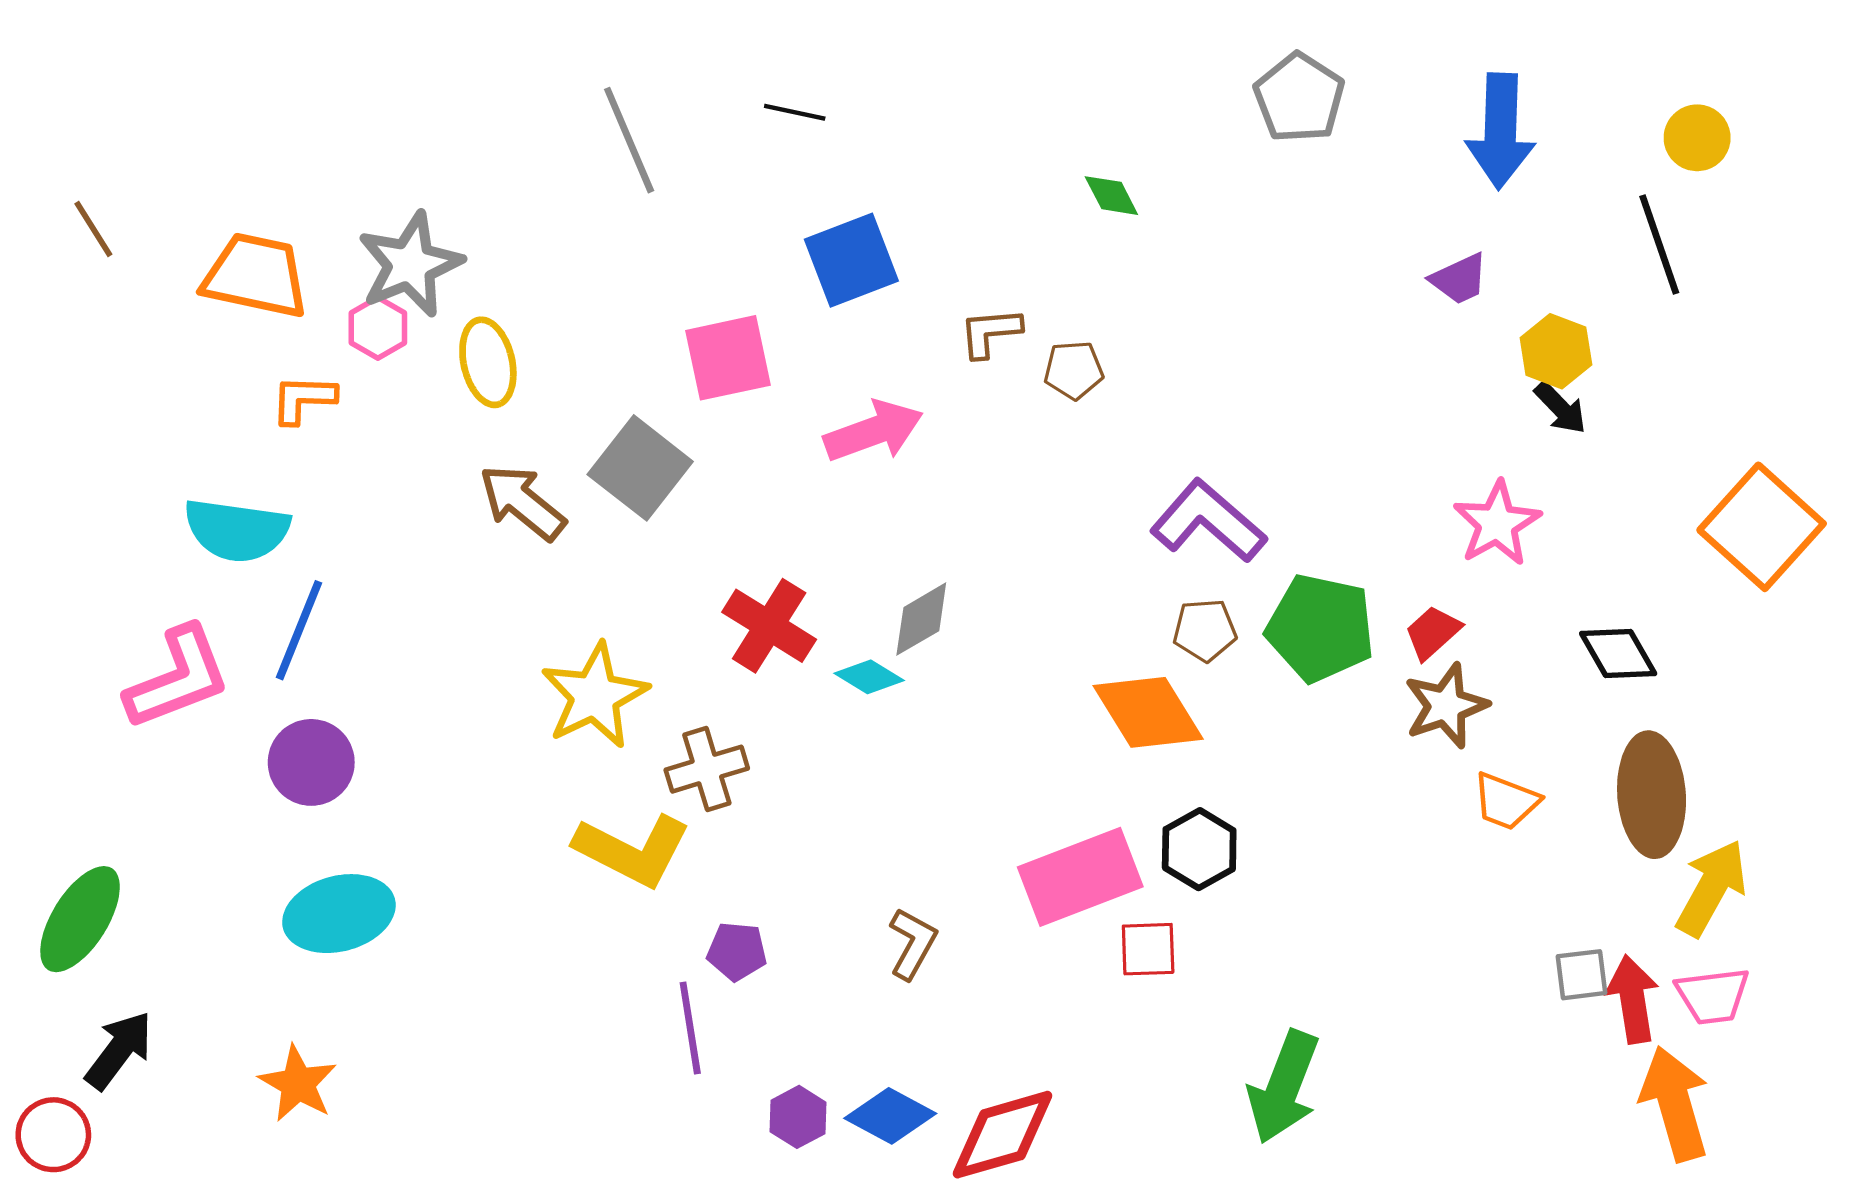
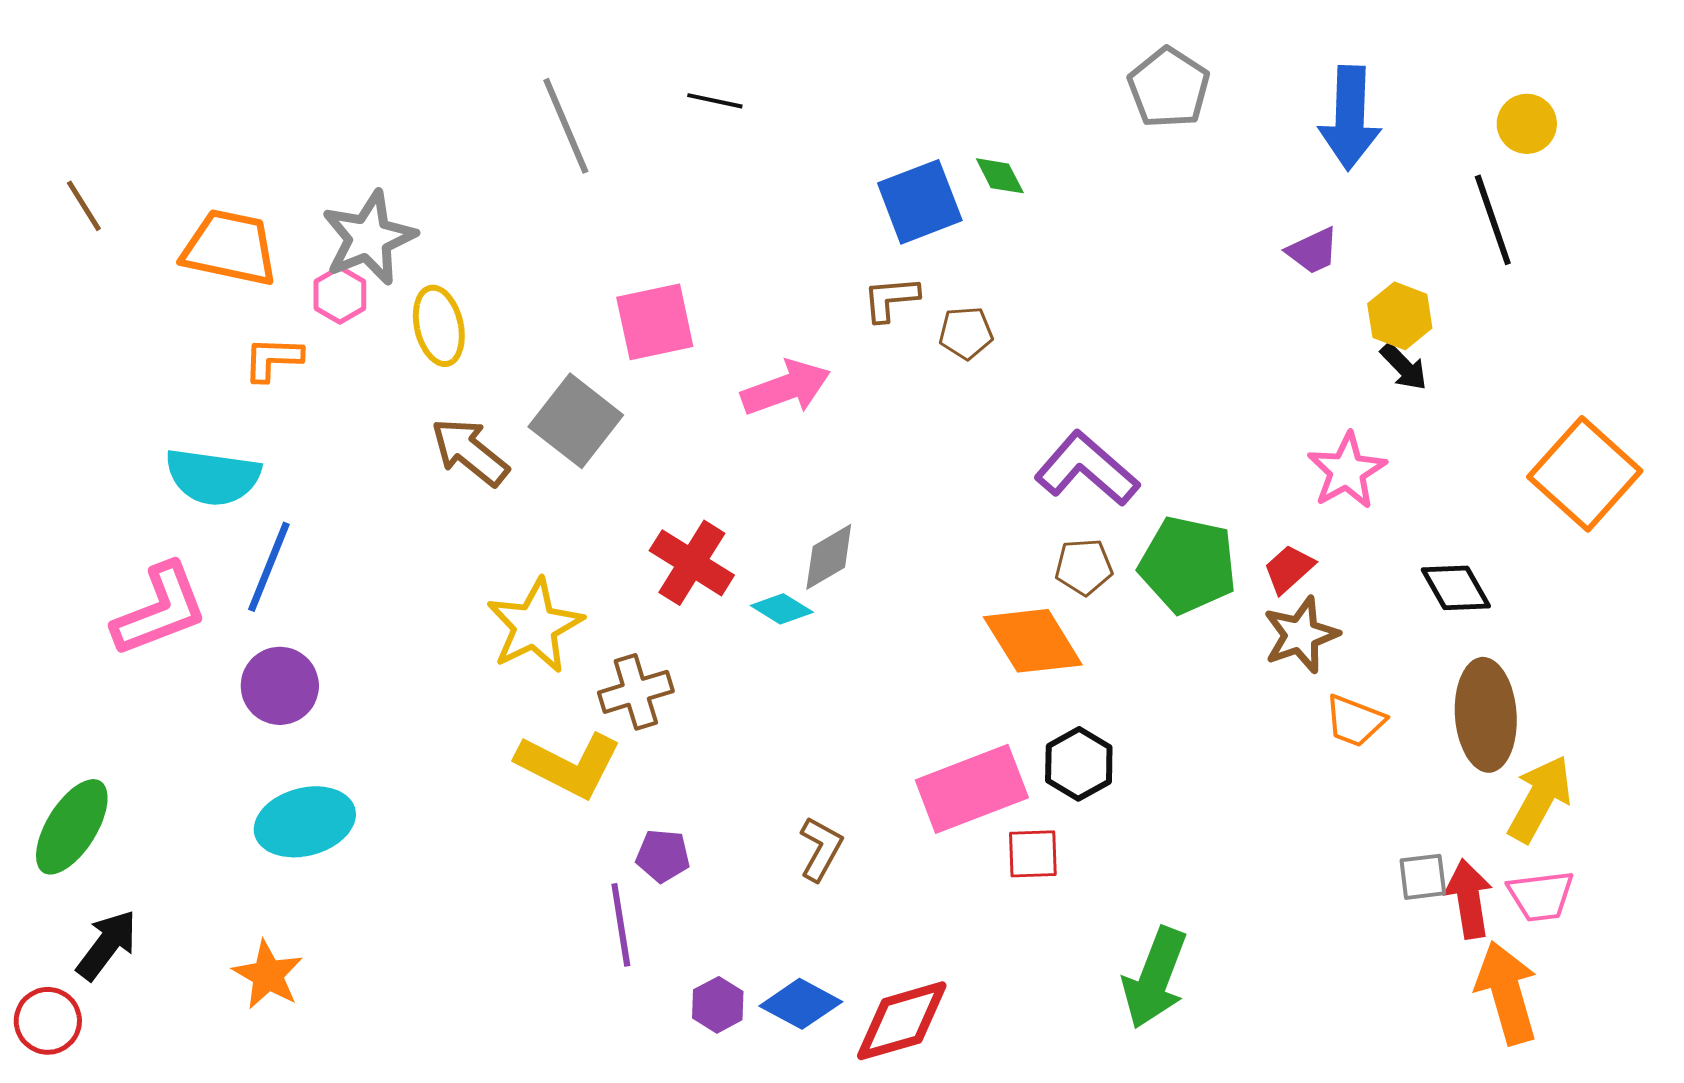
blue square: (851, 260) -> (920, 202), moved

